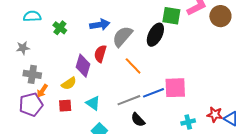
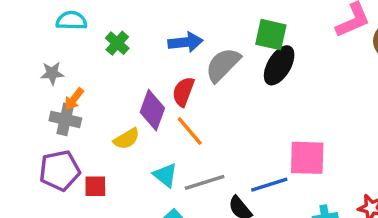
green square: (171, 16) -> (271, 35), moved
orange line: (133, 66) -> (190, 131), moved
orange arrow: (42, 91) -> (74, 99), moved
blue line: (154, 93) -> (269, 185), moved
gray line: (129, 100) -> (205, 182), moved
red square: (65, 106) -> (95, 186), moved

